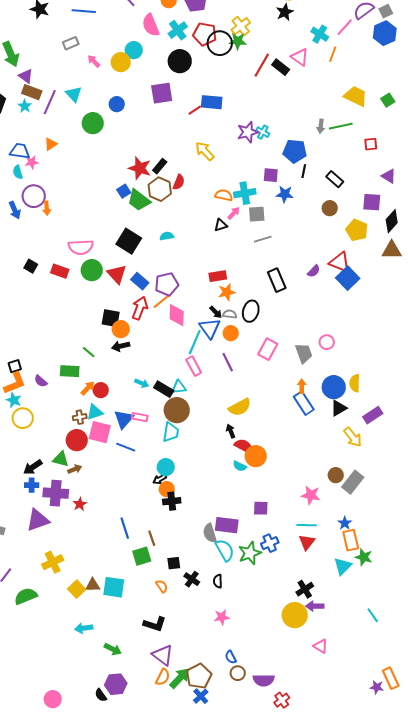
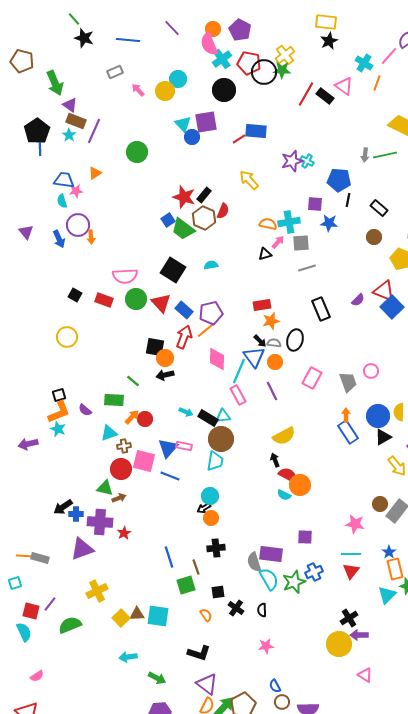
pink semicircle: (151, 25) -> (209, 44), moved
cyan triangle: (74, 94) -> (183, 124), moved
blue circle: (117, 104) -> (192, 137), moved
pink diamond: (177, 315) -> (217, 359), moved
cyan triangle: (95, 412) -> (109, 433), moved
yellow circle: (23, 418) -> (67, 337), moved
black arrow: (33, 467) -> (63, 507), moved
black cross: (172, 501) -> (216, 548), moved

